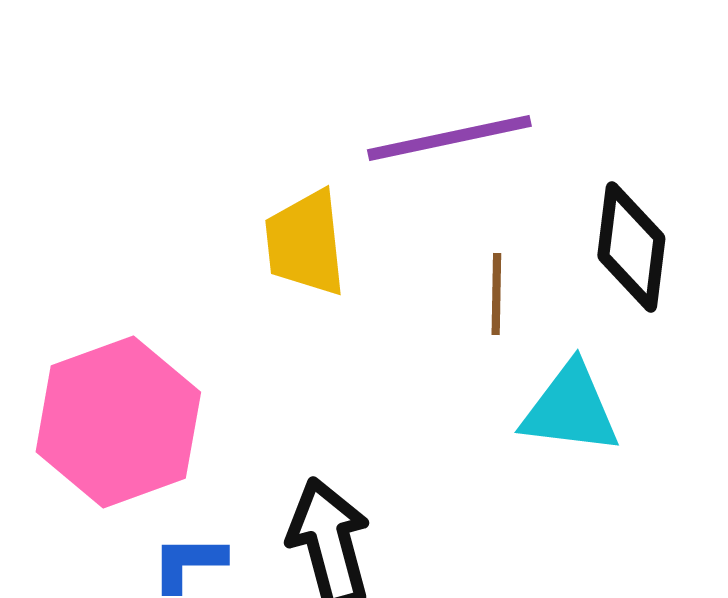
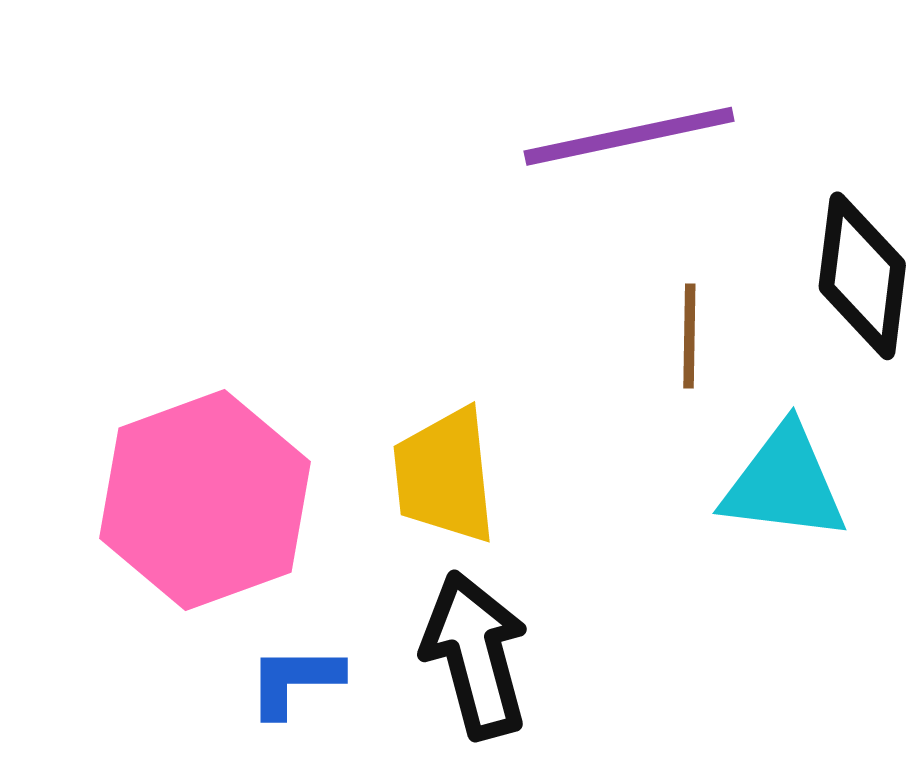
yellow trapezoid: (305, 243) -> (445, 476), moved

